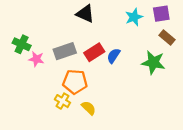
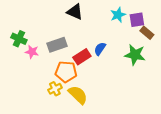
purple square: (161, 14) -> (137, 20), moved
red rectangle: (94, 52) -> (82, 57), moved
yellow cross: (62, 101) -> (55, 89), turned 32
yellow semicircle: (89, 108) -> (78, 95), size x1.5

